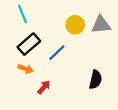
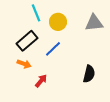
cyan line: (22, 14) -> (36, 13), moved
yellow circle: (75, 25) -> (58, 22), moved

